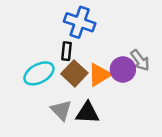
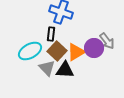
gray triangle: (61, 110) -> (47, 68), moved
black triangle: (87, 113) -> (65, 70), moved

